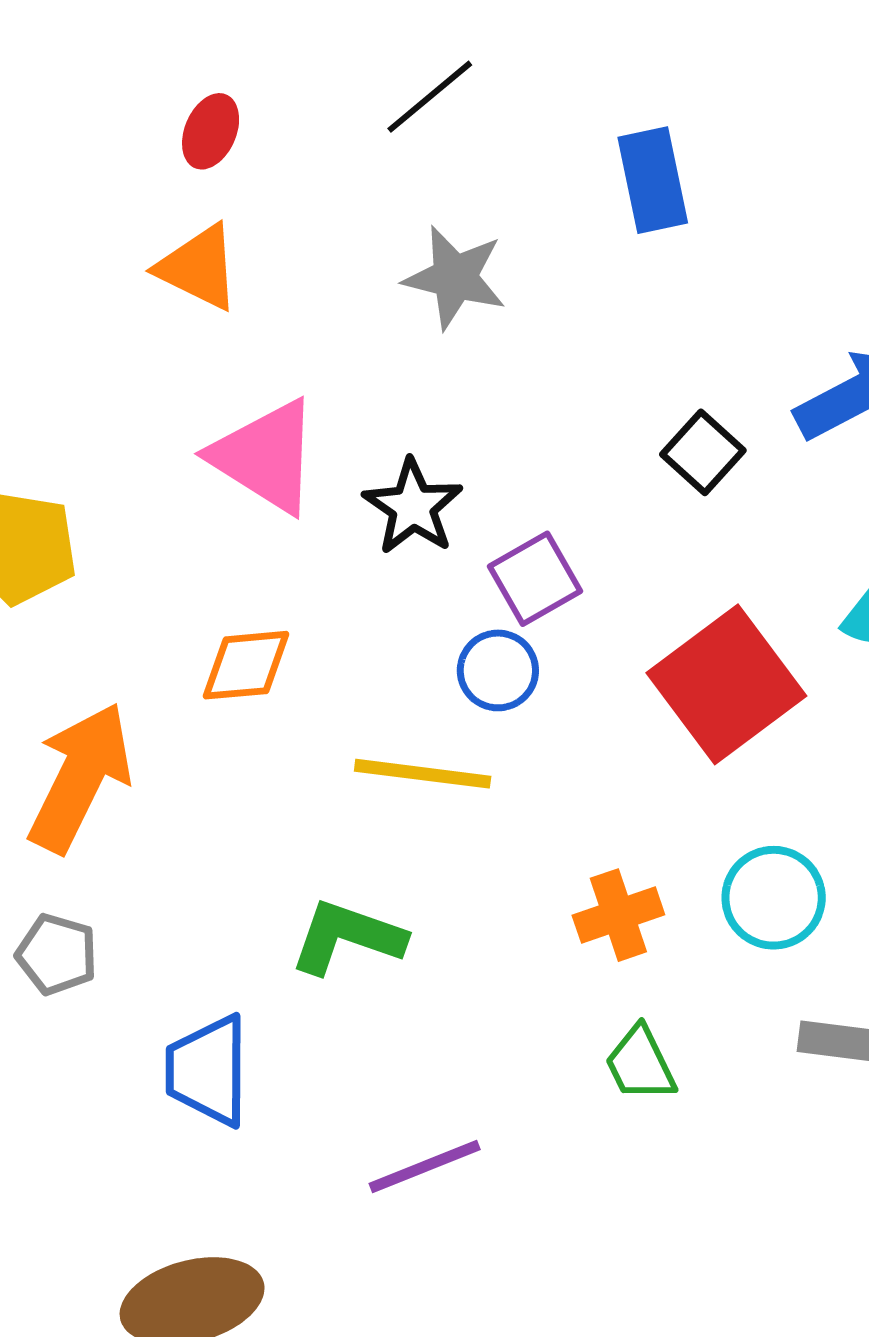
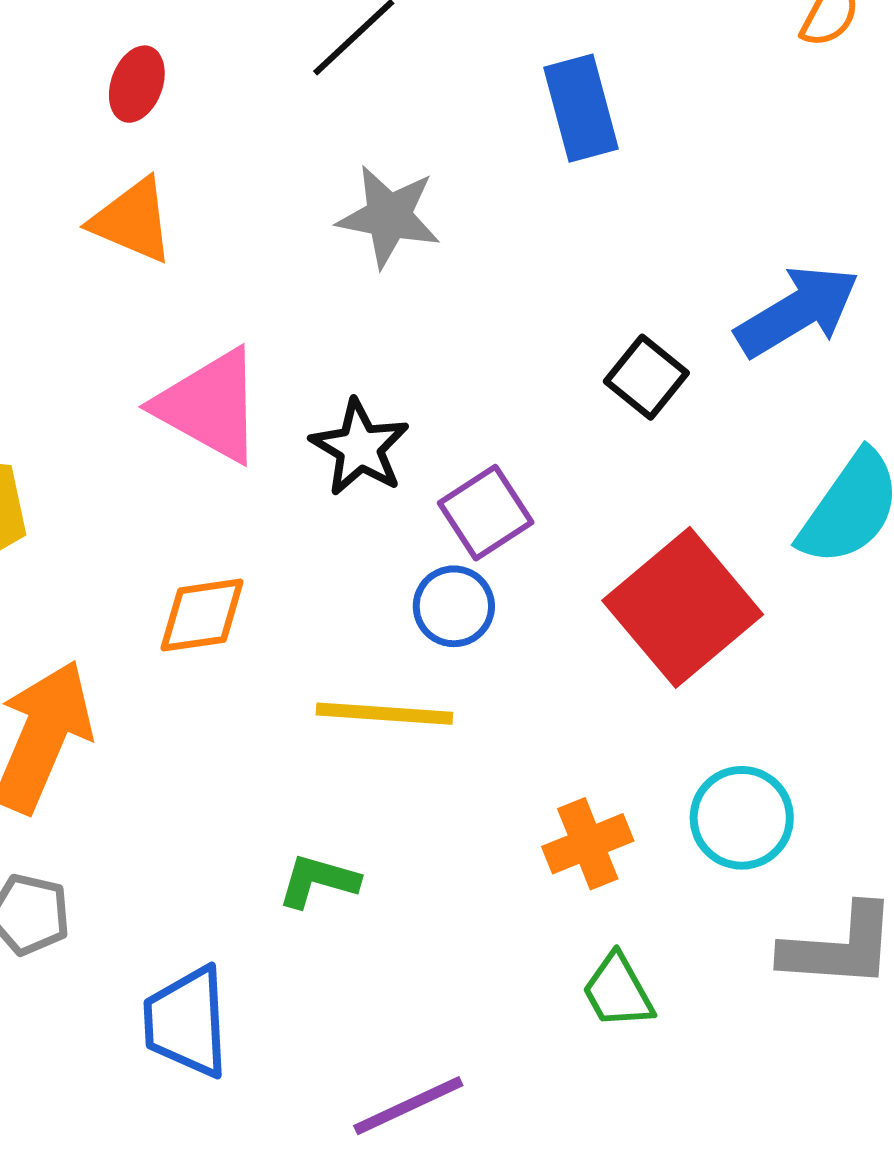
green L-shape: (347, 937) -> (318, 881), size x0.7

